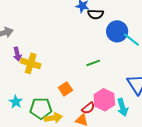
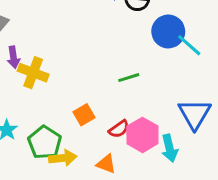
green pentagon: (41, 108) -> (45, 142), turned 30
red semicircle: (88, 108) -> (119, 129), moved

